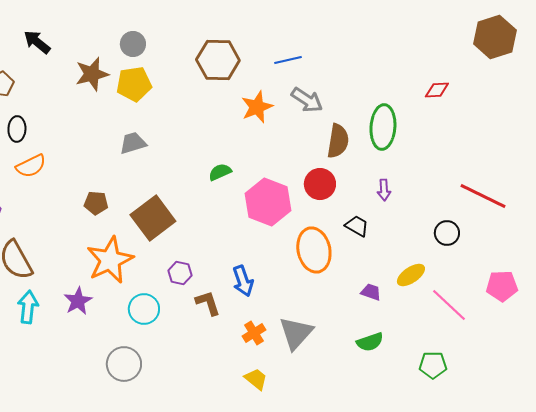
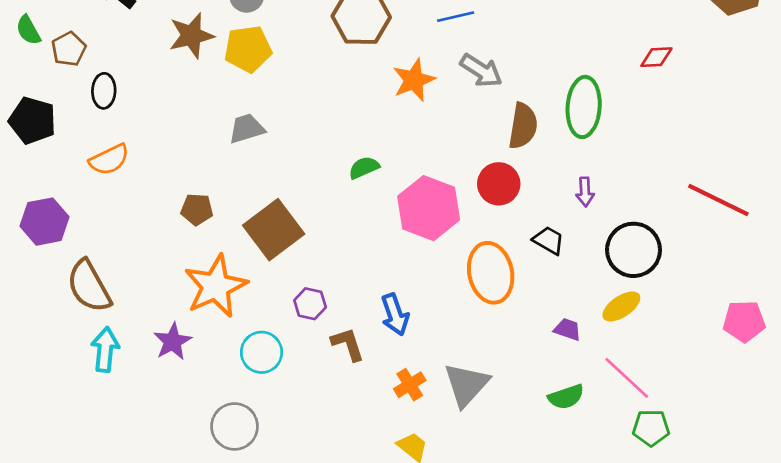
black ellipse: (17, 129) -> (104, 91), moved
black circle: (447, 233) -> (634, 250), moved, size x1.6
pink line: (449, 305) -> (627, 378), moved

